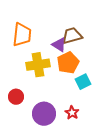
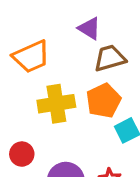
orange trapezoid: (22, 35) -> (31, 57), turned 60
purple triangle: (59, 45) -> (89, 28), moved

